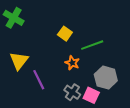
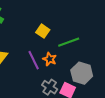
purple line: (39, 80) -> (34, 60), moved

